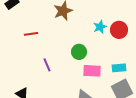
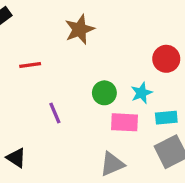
cyan star: (100, 27) -> (142, 93), moved

